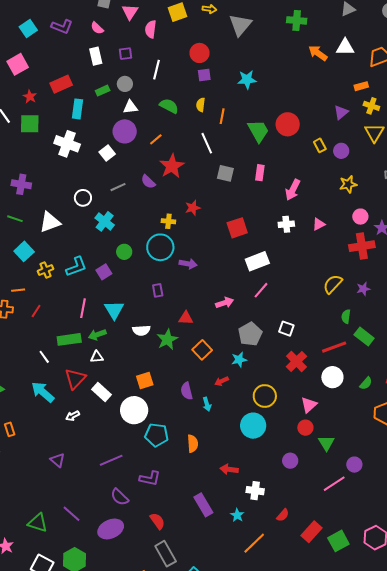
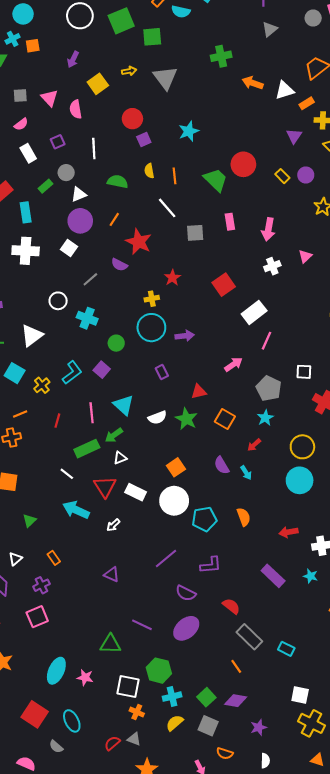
pink semicircle: (97, 28) -> (21, 124), turned -64
white triangle: (345, 47) -> (285, 90), moved
red line: (36, 311) -> (57, 421), moved

